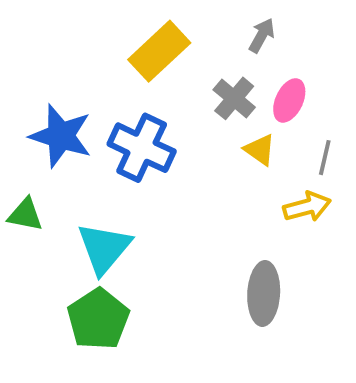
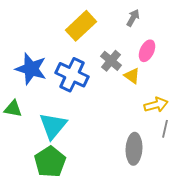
gray cross: (234, 98) -> (111, 61), moved
gray line: (325, 158) -> (165, 129), moved

